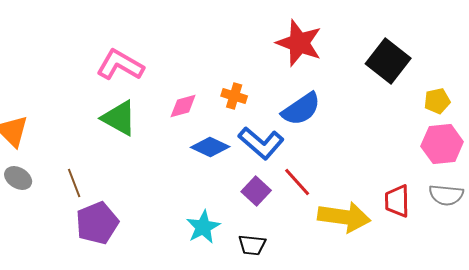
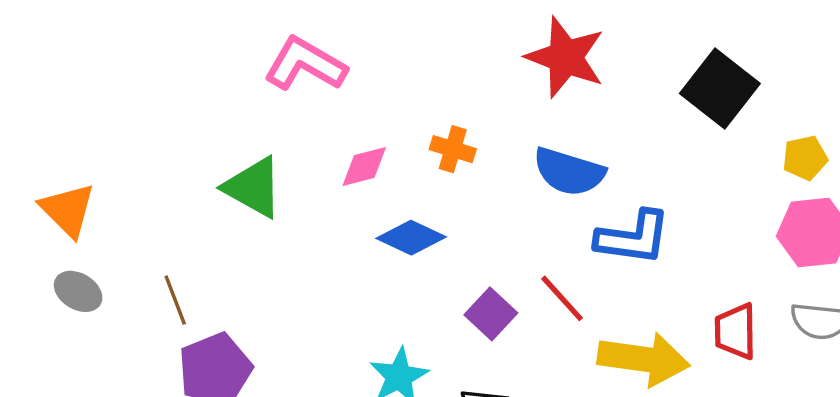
pink L-shape: (120, 65) -> (305, 64), moved
blue semicircle: (301, 109) -> (569, 172), turned 51
blue L-shape: (261, 143) -> (633, 238), moved, turned -33

